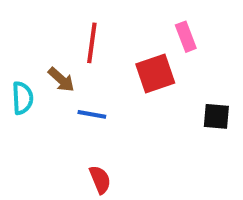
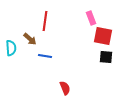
red square: (155, 73) -> (103, 36), moved, turned 30
red semicircle: (100, 180) -> (65, 88), moved

